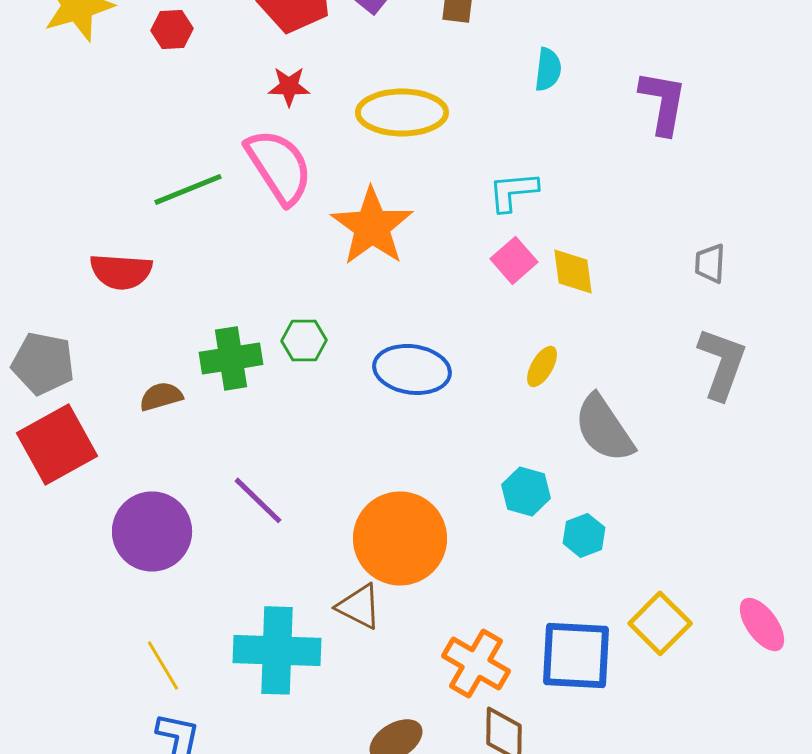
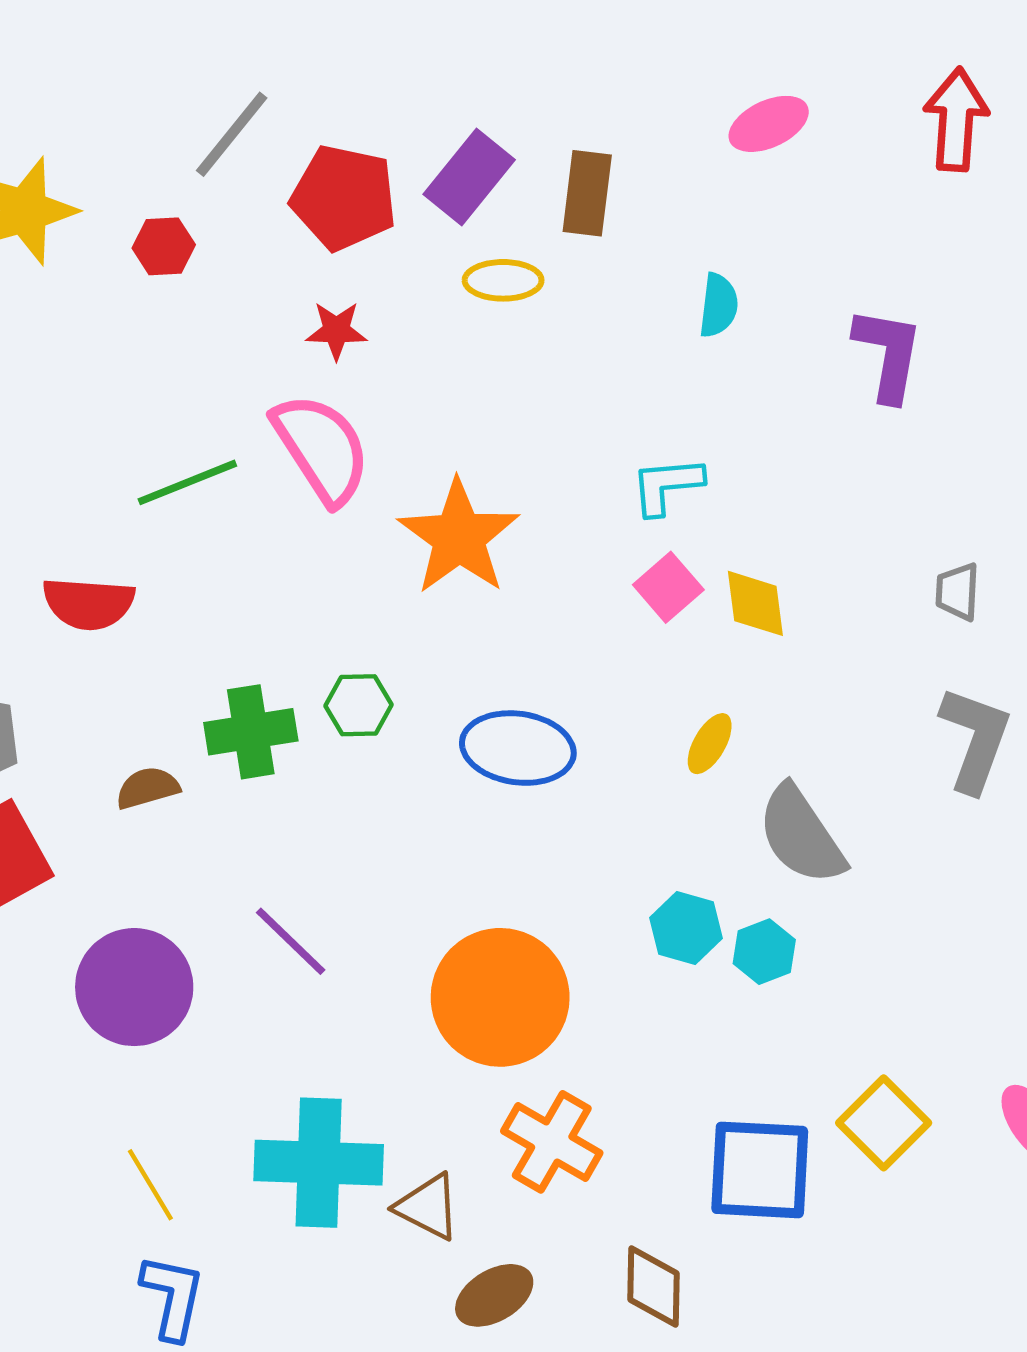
yellow ellipse: (402, 112) -> (503, 280), moved, size x0.6
cyan hexagon: (584, 535) -> (764, 952), moved
brown triangle: (359, 606) -> (428, 1207), moved
orange cross: (476, 663) -> (552, 1142), moved

